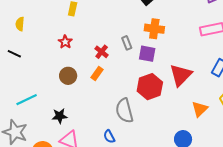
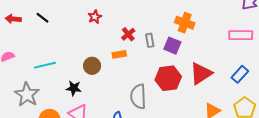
gray rectangle: (127, 43) -> (150, 40), moved
orange rectangle: (97, 73) -> (119, 54), turned 32
brown circle: (68, 76) -> (92, 66), moved

